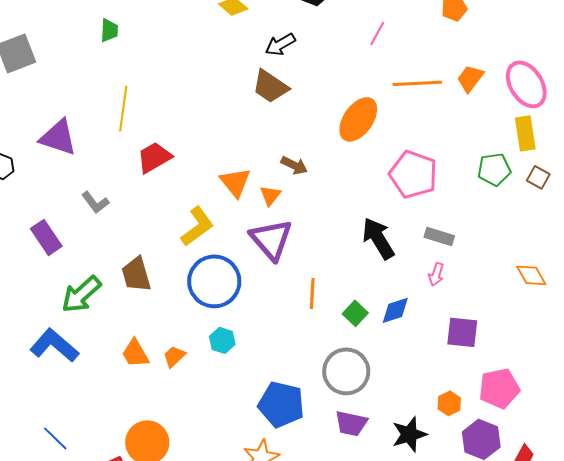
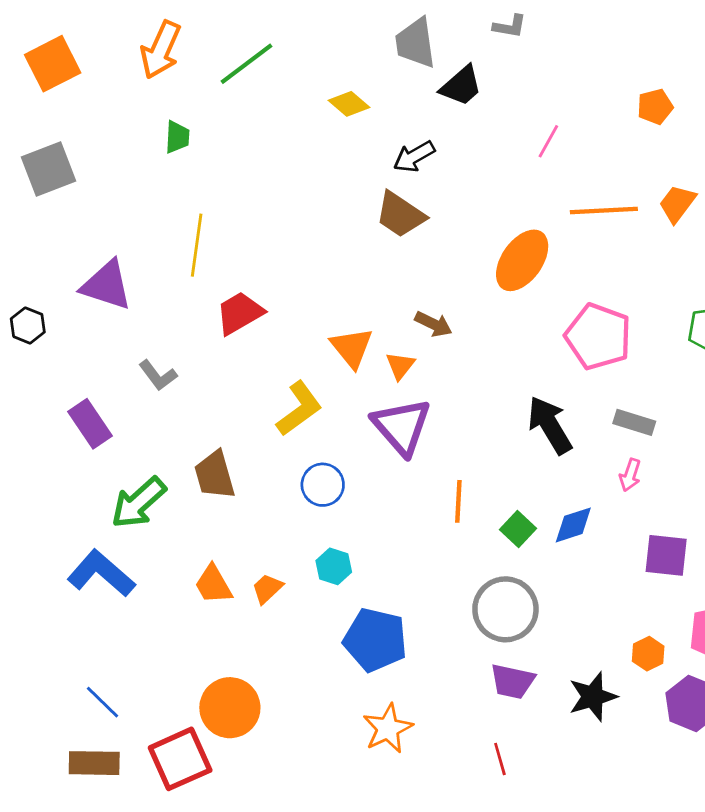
blue circle: (214, 281) -> (323, 485), size x0.6
blue pentagon: (281, 404) -> (375, 640), moved

